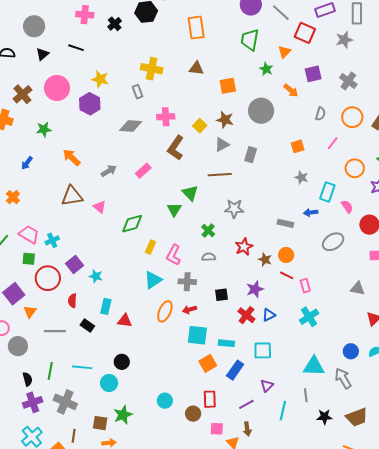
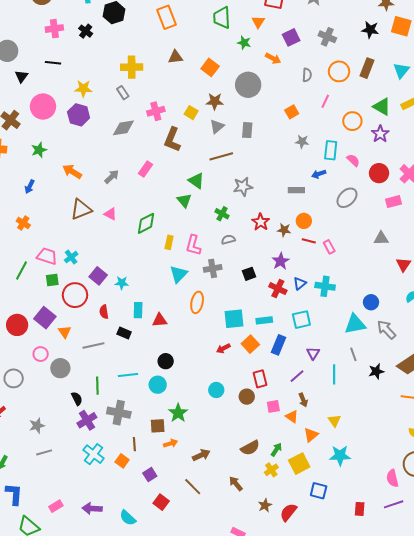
orange square: (228, 86) -> (210, 67), turned -30
red arrow: (190, 310) -> (223, 348), moved
cyan cross: (309, 317) -> (325, 286), moved, turned -36
blue circle: (351, 351) -> (371, 302), moved

